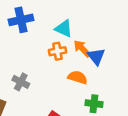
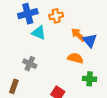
cyan triangle: (64, 29) -> (39, 33), moved
orange cross: (57, 51) -> (56, 16), moved

